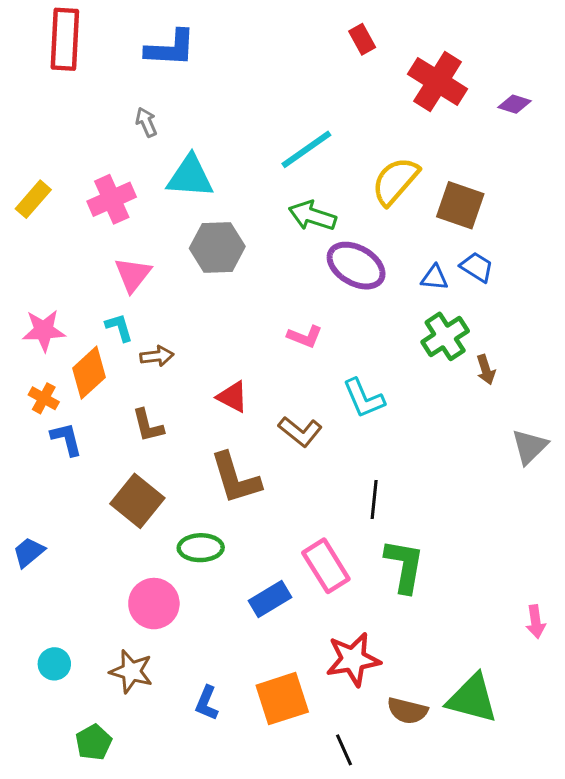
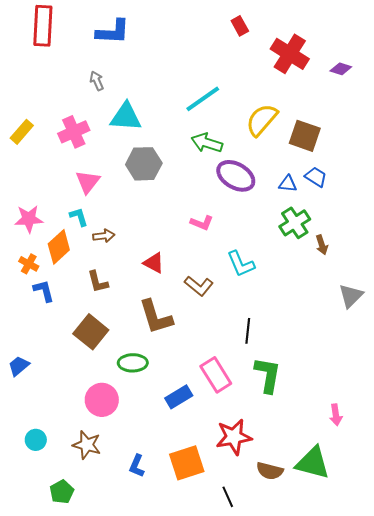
pink arrow: (536, 622) -> (336, 415), moved

